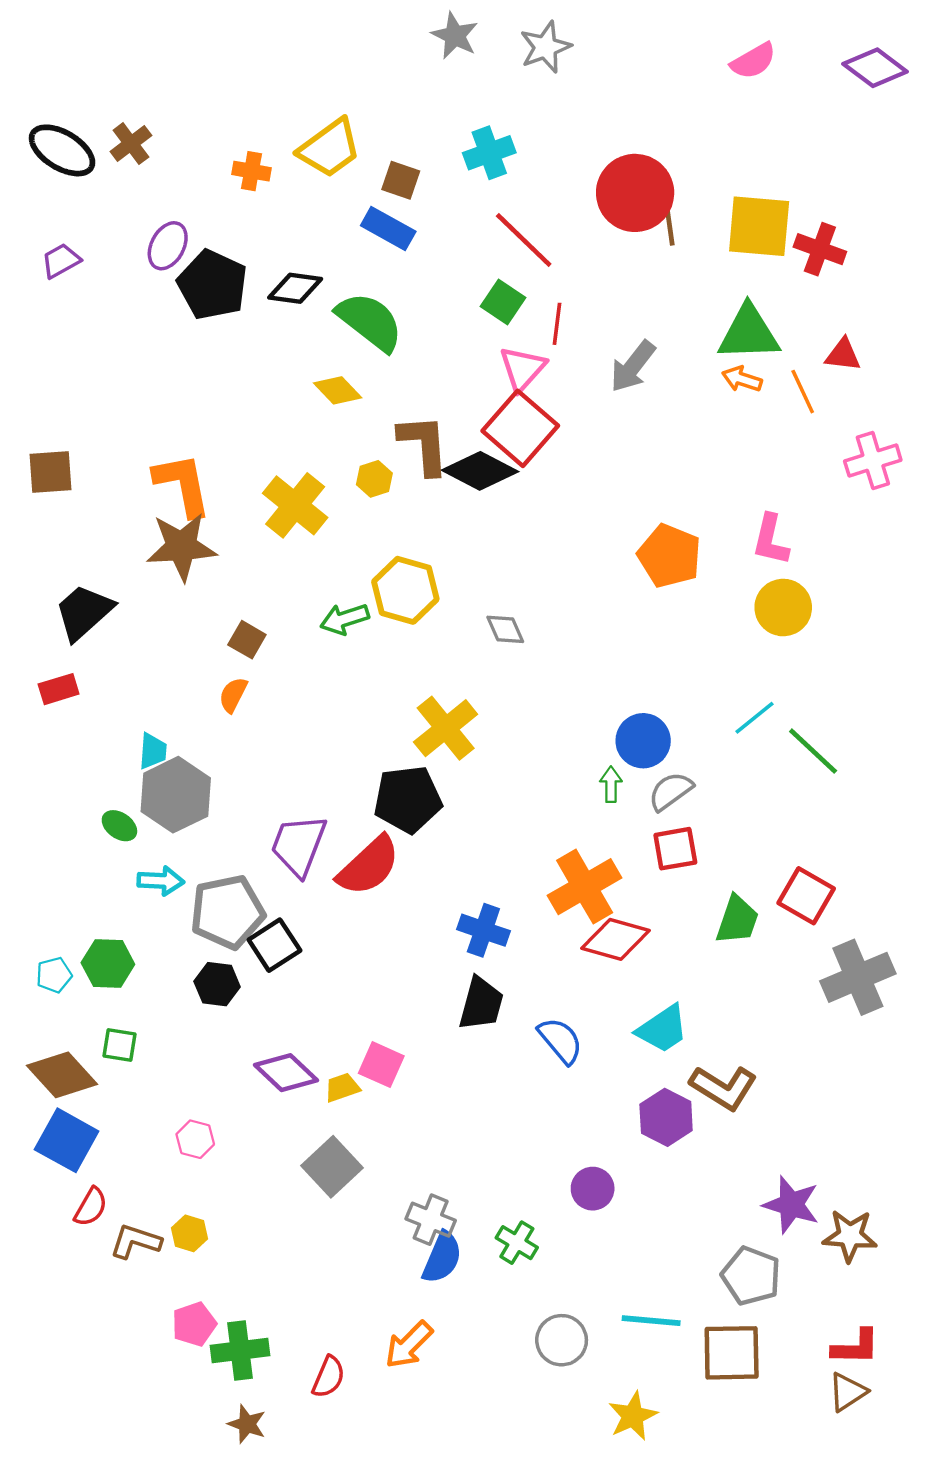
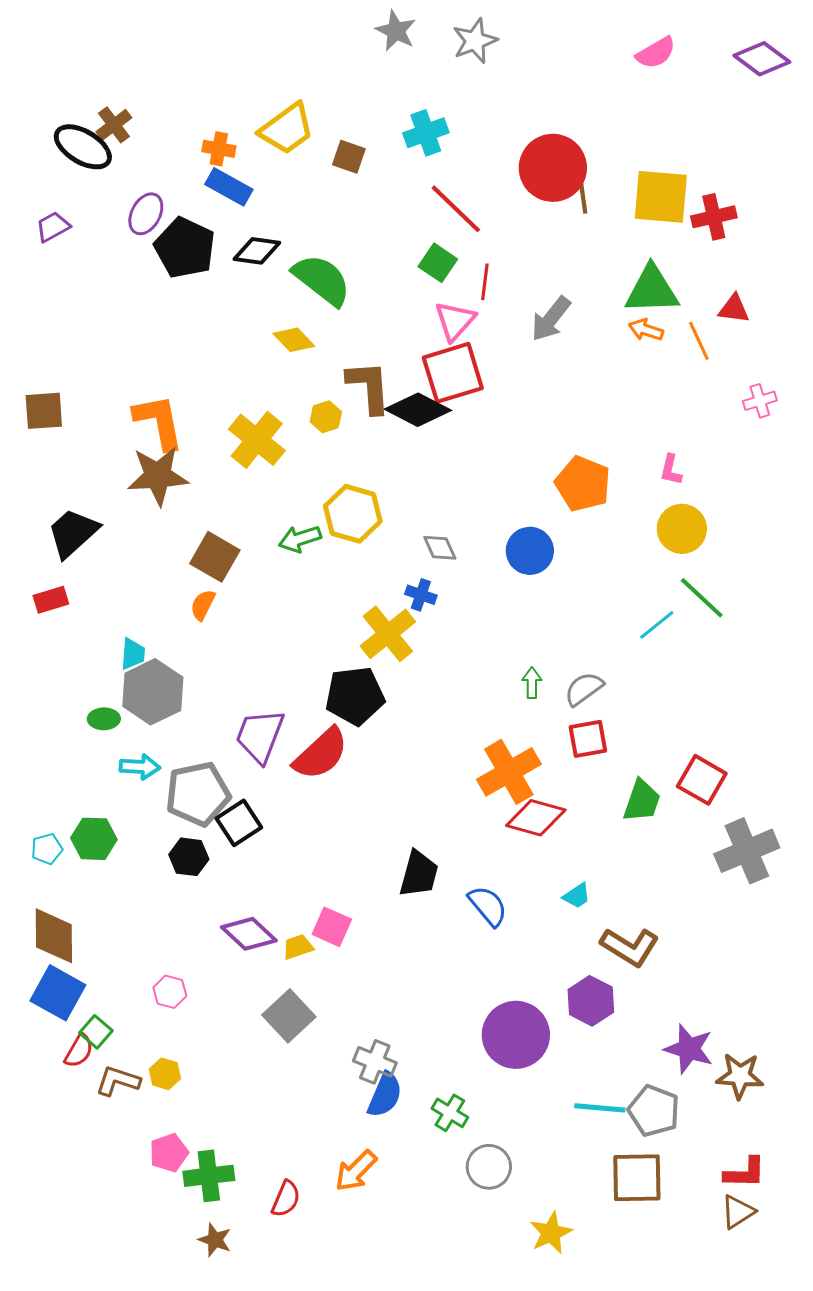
black ellipse: (62, 150) -> (83, 147), moved
blue rectangle: (388, 229) -> (229, 187), moved
red cross: (820, 249) -> (714, 217), turned -33
red square: (520, 428) -> (453, 373), turned 32
pink cross: (873, 461) -> (760, 401), size x0.7
pink L-shape: (771, 540) -> (671, 470), size x0.7
brown square: (247, 640) -> (215, 557), size x1.5
blue circle: (643, 741) -> (530, 551), moved
green line: (813, 751) -> (702, 598), moved
green ellipse: (119, 826) -> (104, 719), turned -36
blue cross: (483, 930) -> (421, 595), moved, size x0.7
cyan trapezoid: (663, 1029) -> (577, 896), size x0.6
green square: (119, 1045) -> (96, 1032), moved, turned 32
brown diamond: (62, 1075) -> (54, 936), turned 42
purple hexagon: (666, 1117) -> (591, 1001), moved
purple circle: (593, 1189) -> (516, 1035), size x1.8
green cross: (517, 1243) -> (450, 1113), moved
cyan line: (651, 1321) -> (600, 1108), moved

